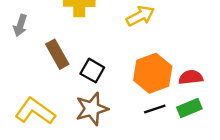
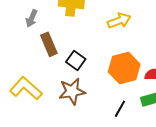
gray arrow: (20, 25) -> (32, 18), moved
black line: (155, 109) -> (120, 109), moved, turned -48

